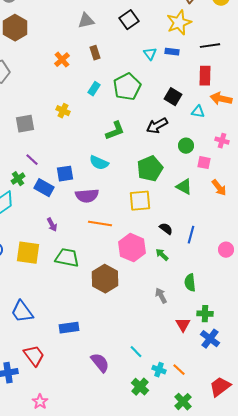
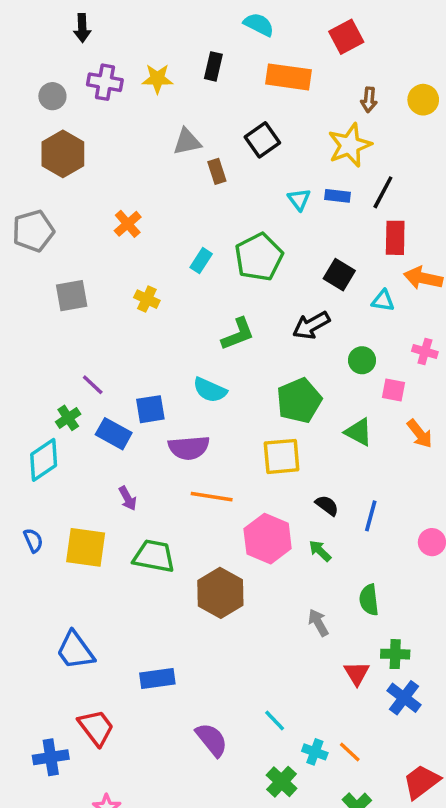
black line: (210, 46) -> (383, 192), moved, turned -54
brown rectangle: (95, 53) -> (217, 171), moved
orange cross: (62, 60) -> (128, 224), moved
gray square: (25, 124) -> (72, 296), moved

